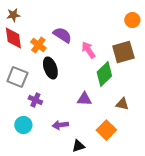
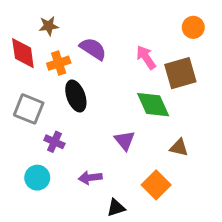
brown star: (13, 15) -> (49, 26), moved
orange cross: (38, 45) -> (59, 63), turned 35
pink arrow: (88, 50) -> (146, 57), moved
green diamond: (104, 74) -> (153, 105), turned -70
purple triangle: (84, 99) -> (125, 140), turned 49

